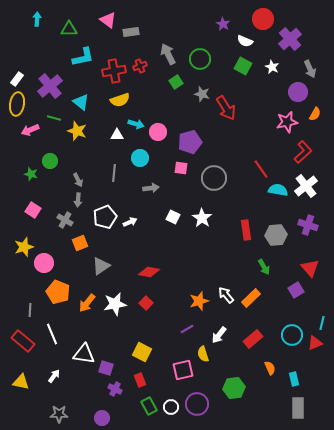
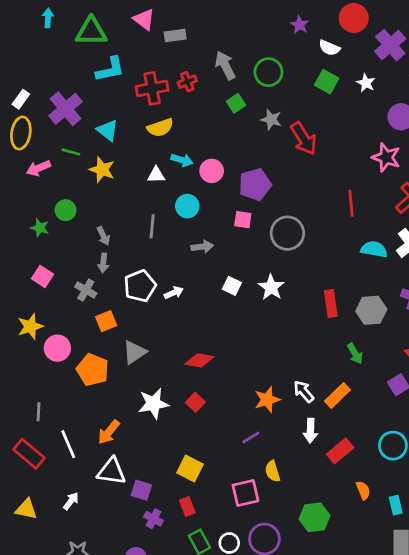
green triangle: (69, 29) -> (91, 32), size x1.4
pink star: (287, 122) -> (386, 157), turned 30
red line: (261, 169) -> (351, 203), moved, turned 30
orange pentagon: (58, 292) -> (93, 370), moved
orange arrow: (87, 303) -> (109, 432), moved
white arrow: (219, 335) -> (310, 431), moved, turned -36

